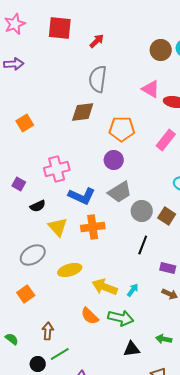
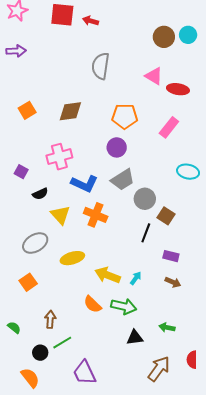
red arrow: (97, 41) -> (91, 21), moved, turned -119
brown diamond: (83, 112) -> (70, 111), moved
brown square: (167, 216) -> (166, 216), moved
orange cross: (93, 227) -> (96, 215), turned 30

